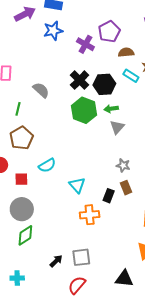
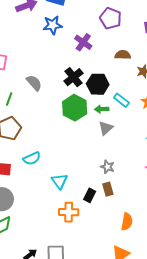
purple pentagon: (109, 31) -> (110, 18), moved, turned -30
cyan rectangle: (131, 76) -> (121, 100), moved

